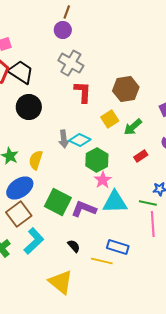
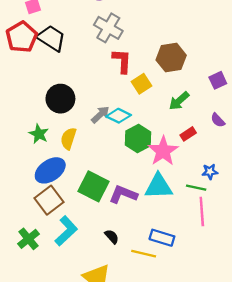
black circle: (29, 107) -> (60, 99), moved
yellow square: (110, 119) -> (141, 84), moved
gray arrow: (64, 139) -> (100, 115), turned -126
pink star: (103, 180) -> (163, 151), moved, size x1.5

